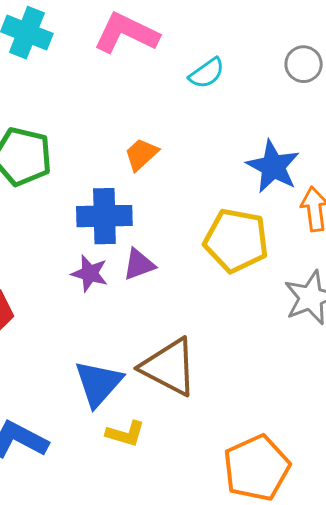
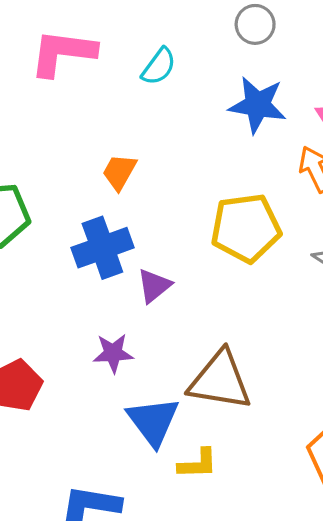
blue star: (273, 166) -> (258, 105), moved
purple star: (90, 273) -> (113, 353), moved

